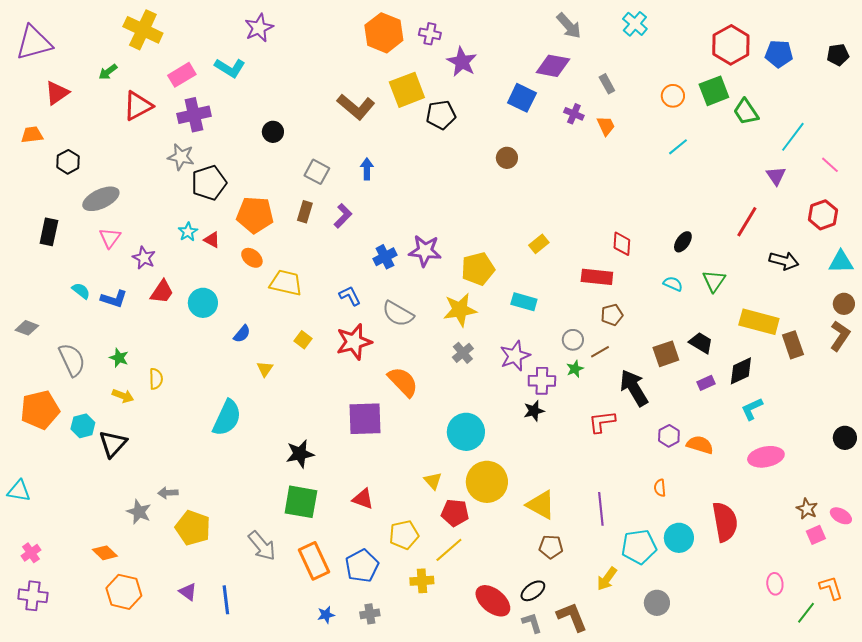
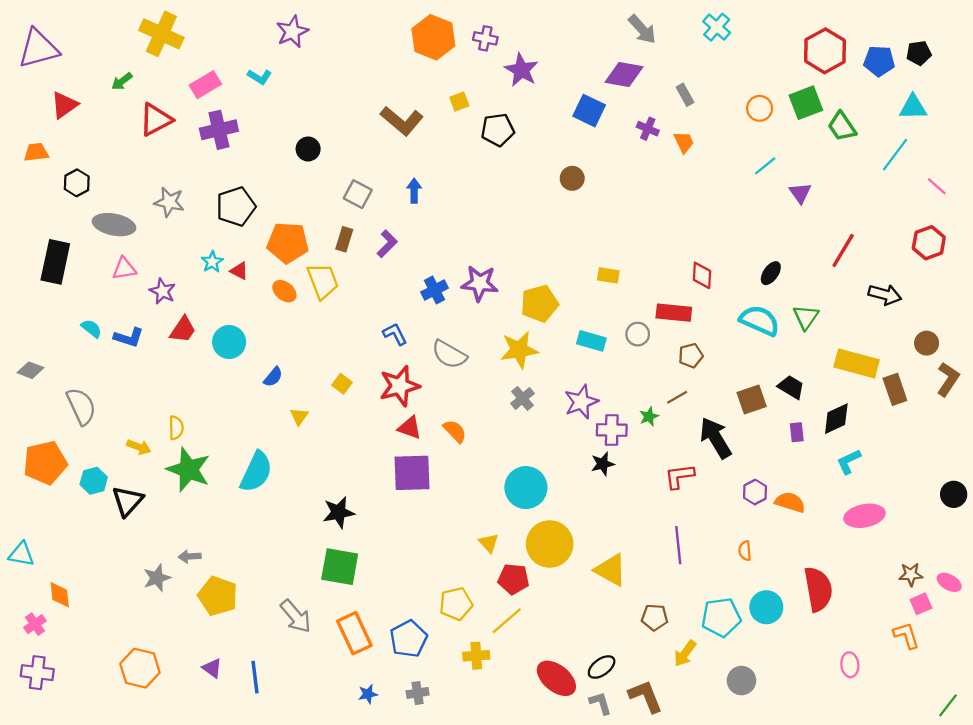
black pentagon: (838, 55) -> (919, 53), moved
cyan L-shape: (230, 68) -> (260, 77), size x0.7
yellow square: (407, 90) -> (459, 102), size x0.5
gray star: (181, 157) -> (169, 202), moved
purple triangle: (776, 176) -> (800, 193), moved
gray ellipse: (101, 199) -> (114, 225), turned 36
black rectangle: (49, 232) -> (55, 262), size x1.4
pink triangle: (110, 238) -> (124, 269), turned 45
yellow rectangle: (539, 244) -> (608, 275), turned 48
cyan triangle: (841, 262) -> (913, 107), moved
yellow trapezoid: (286, 283) -> (323, 281), moved, turned 56
cyan semicircle: (673, 284) -> (760, 321), size x1.8
brown circle: (844, 304) -> (927, 343), moved
gray circle: (573, 340) -> (638, 334), moved
green star: (119, 358) -> (188, 470), moved, size x2.0
orange semicircle: (403, 382) -> (455, 431), size x0.7
purple rectangle: (706, 383) -> (797, 432), turned -72
red triangle: (363, 499) -> (410, 428), moved
purple line: (601, 509) -> (678, 545), moved
brown star: (807, 509) -> (911, 574), turned -30
gray star: (139, 512) -> (157, 578), turned 30
brown pentagon: (551, 547) -> (655, 617), moved
orange diamond: (105, 553) -> (60, 595), moved, turned 40
pink ellipse: (775, 584) -> (850, 665), moved
orange L-shape: (831, 588) -> (906, 635), moved
green line: (806, 613) -> (948, 705), moved

